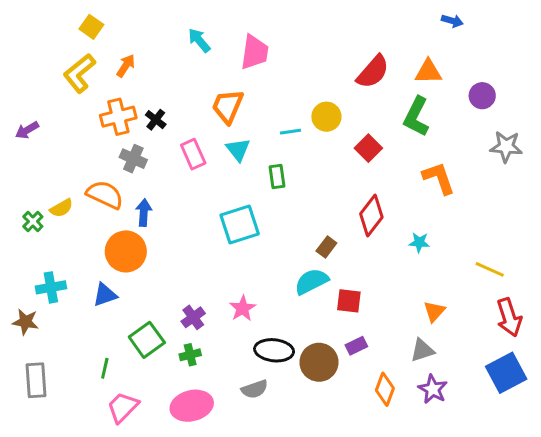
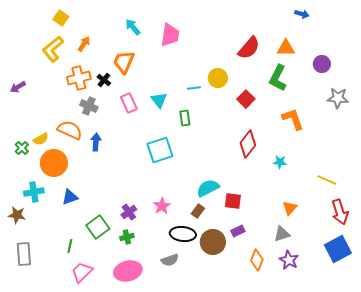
orange trapezoid: (228, 106) -> (124, 62), moved
brown rectangle: (326, 247) -> (198, 211), moved
orange circle: (126, 251) -> (54, 163), moved

